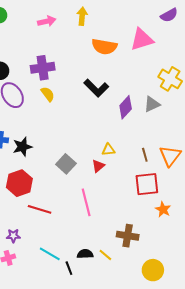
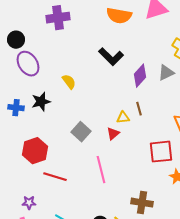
purple cross: (43, 68) -> (58, 18), moved
yellow semicircle: (48, 94) -> (69, 82), moved
black star: (22, 147) -> (41, 102), moved
brown line: (145, 155) -> (139, 109), moved

